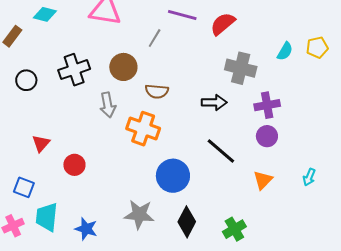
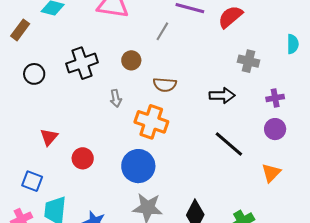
cyan semicircle: (285, 51) -> (293, 44), turned -30
brown circle: (123, 67) -> (131, 60), size x0.7
gray cross: (241, 68) -> (248, 61), size x0.7
gray arrow: (108, 105) -> (116, 98), size x0.7
purple cross: (267, 105) -> (275, 98), size x0.7
blue circle: (173, 176) -> (138, 166), moved

